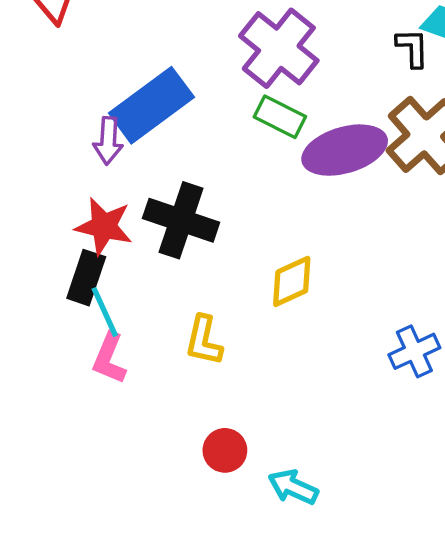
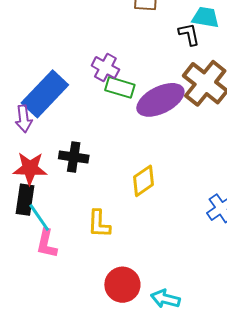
purple cross: (279, 48) -> (105, 68), moved, size x0.6
black cross: (181, 220) -> (74, 157), size x0.7
red circle: (225, 450) -> (122, 285), size x1.4

